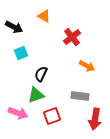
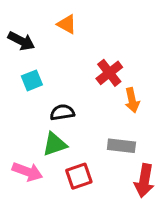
red cross: (72, 37) -> (109, 73), moved
orange arrow: (87, 66) -> (132, 100), turned 49
black semicircle: (41, 74) -> (62, 112), turned 56

